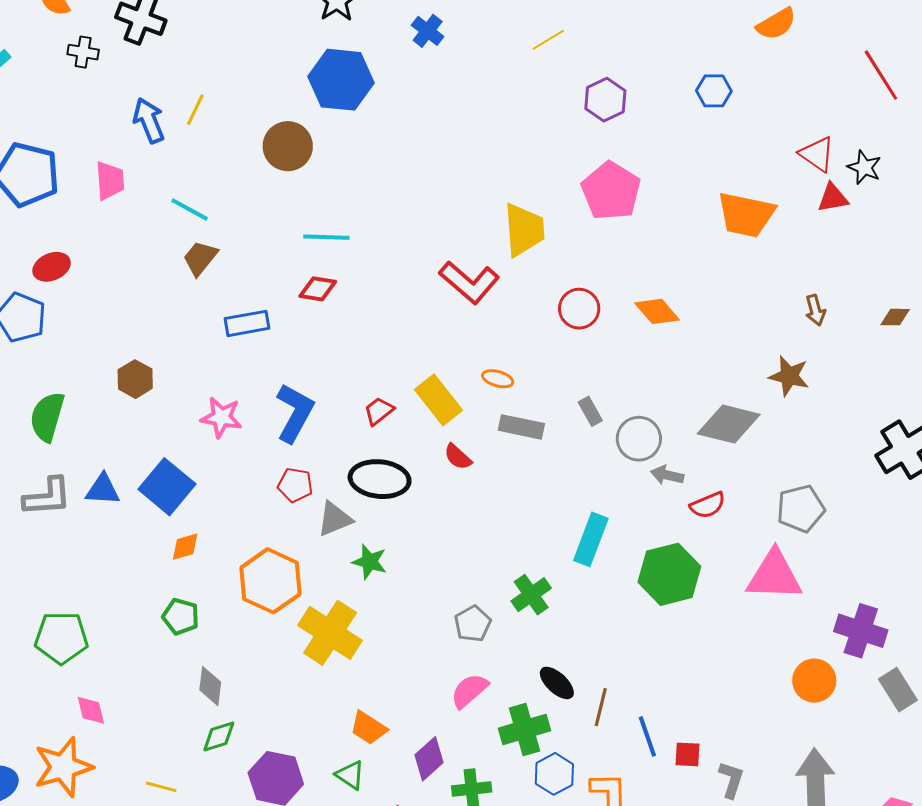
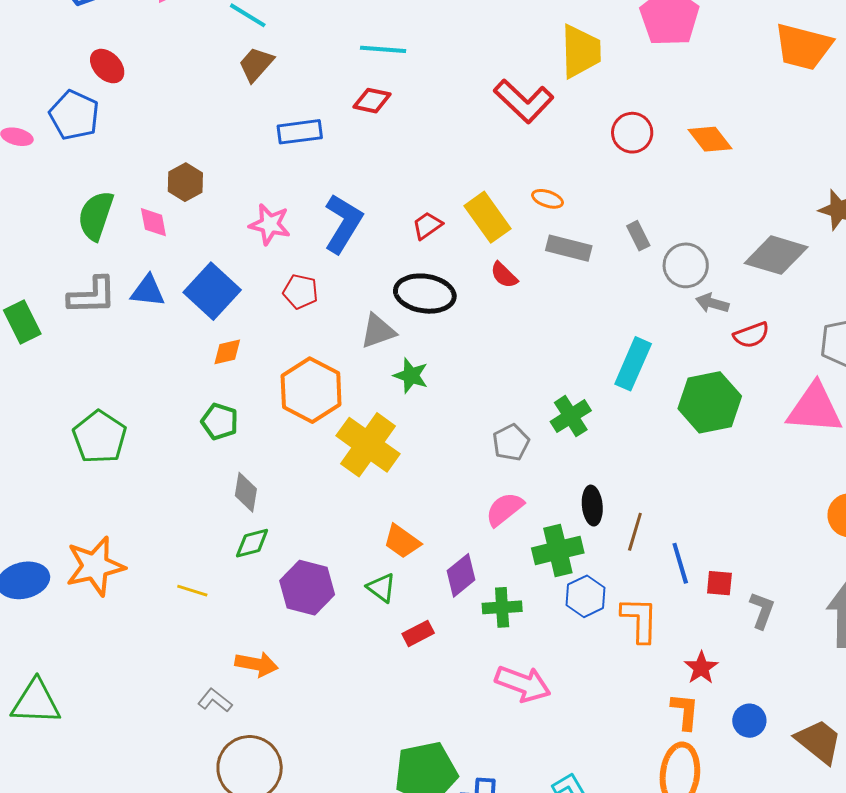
red ellipse: (52, 267) -> (107, 66), turned 66
red pentagon: (295, 485) -> (300, 292), moved
green pentagon: (61, 638) -> (100, 437), turned 30
black ellipse: (557, 683) -> (592, 506), turned 39
pink diamond: (91, 710) -> (153, 222), moved

